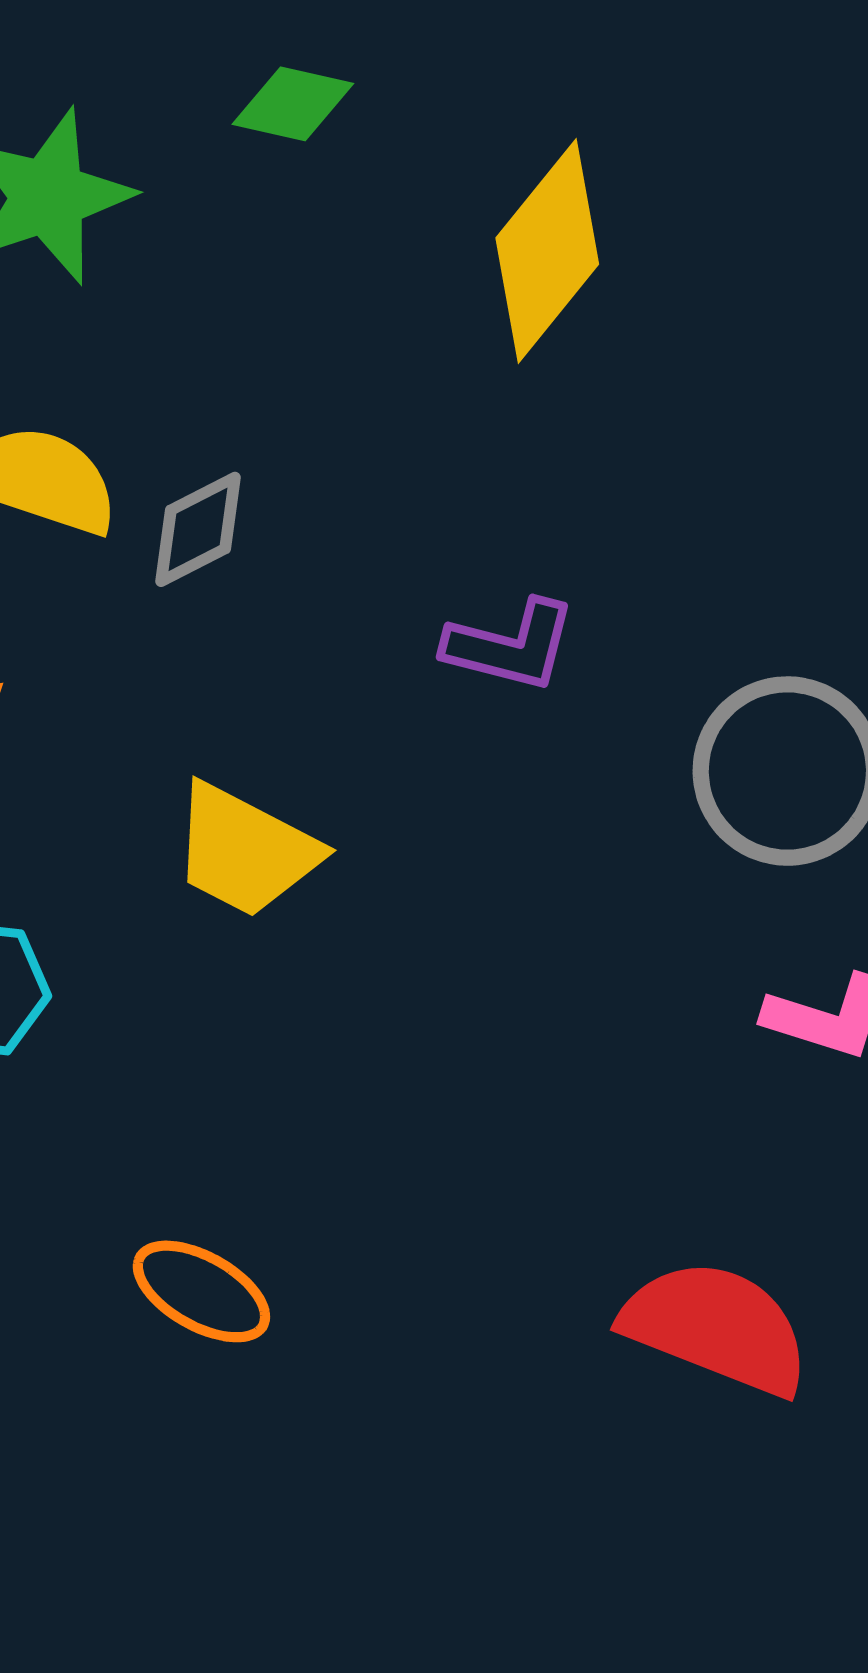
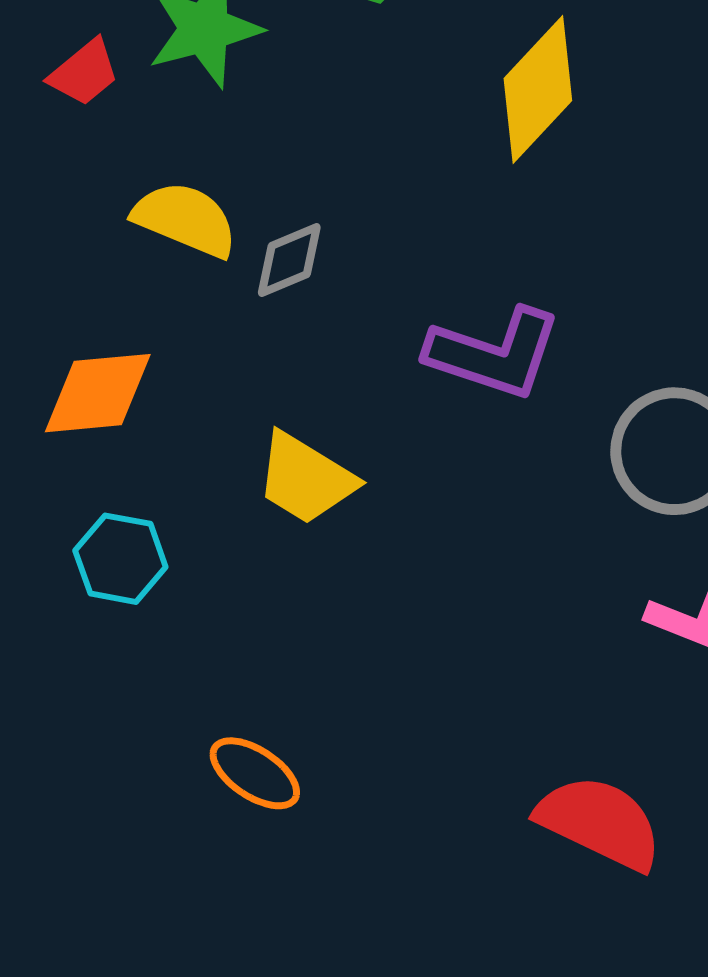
purple L-shape: (510, 646) -> (494, 353), size x1.5

